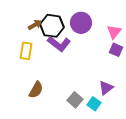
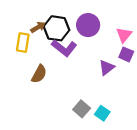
yellow rectangle: (26, 51) -> (23, 42), moved
purple triangle: (106, 88) -> (107, 68), moved
brown semicircle: (36, 90) -> (39, 74), moved

